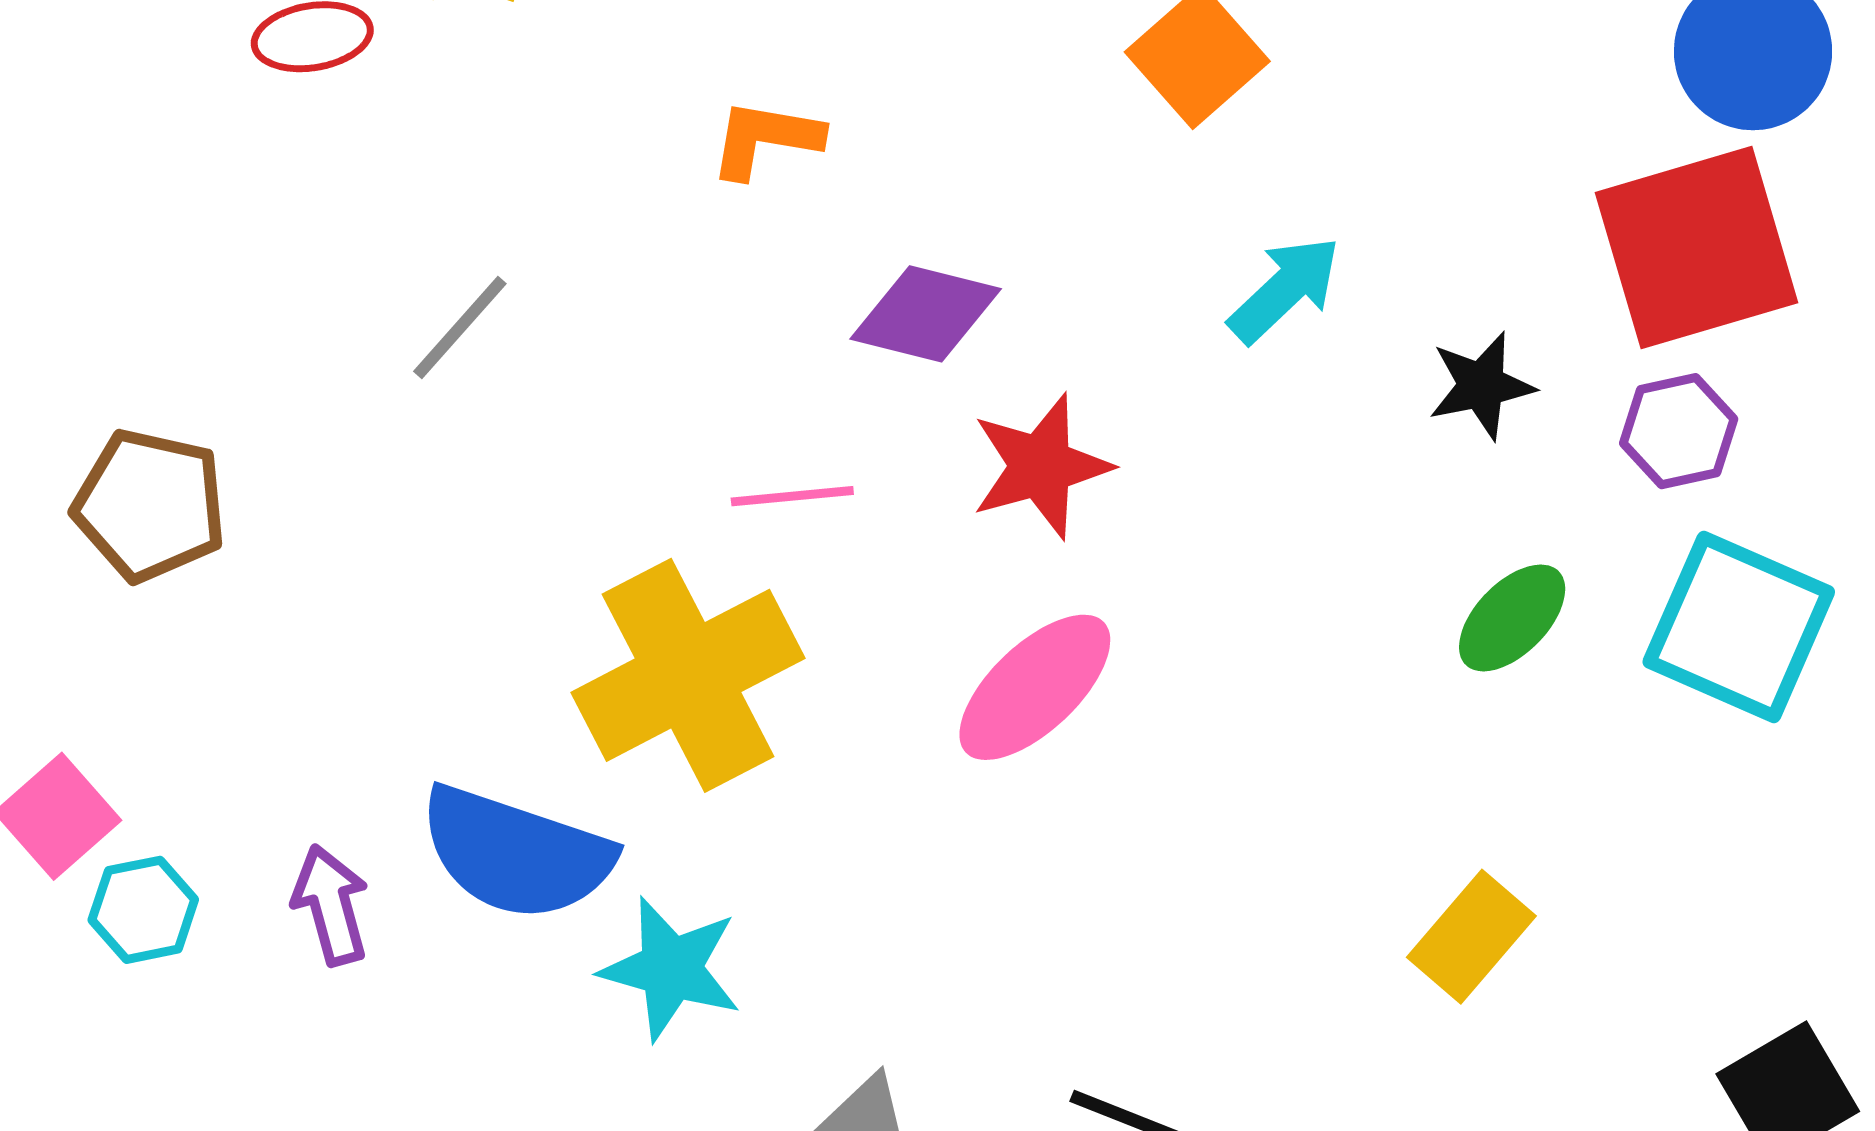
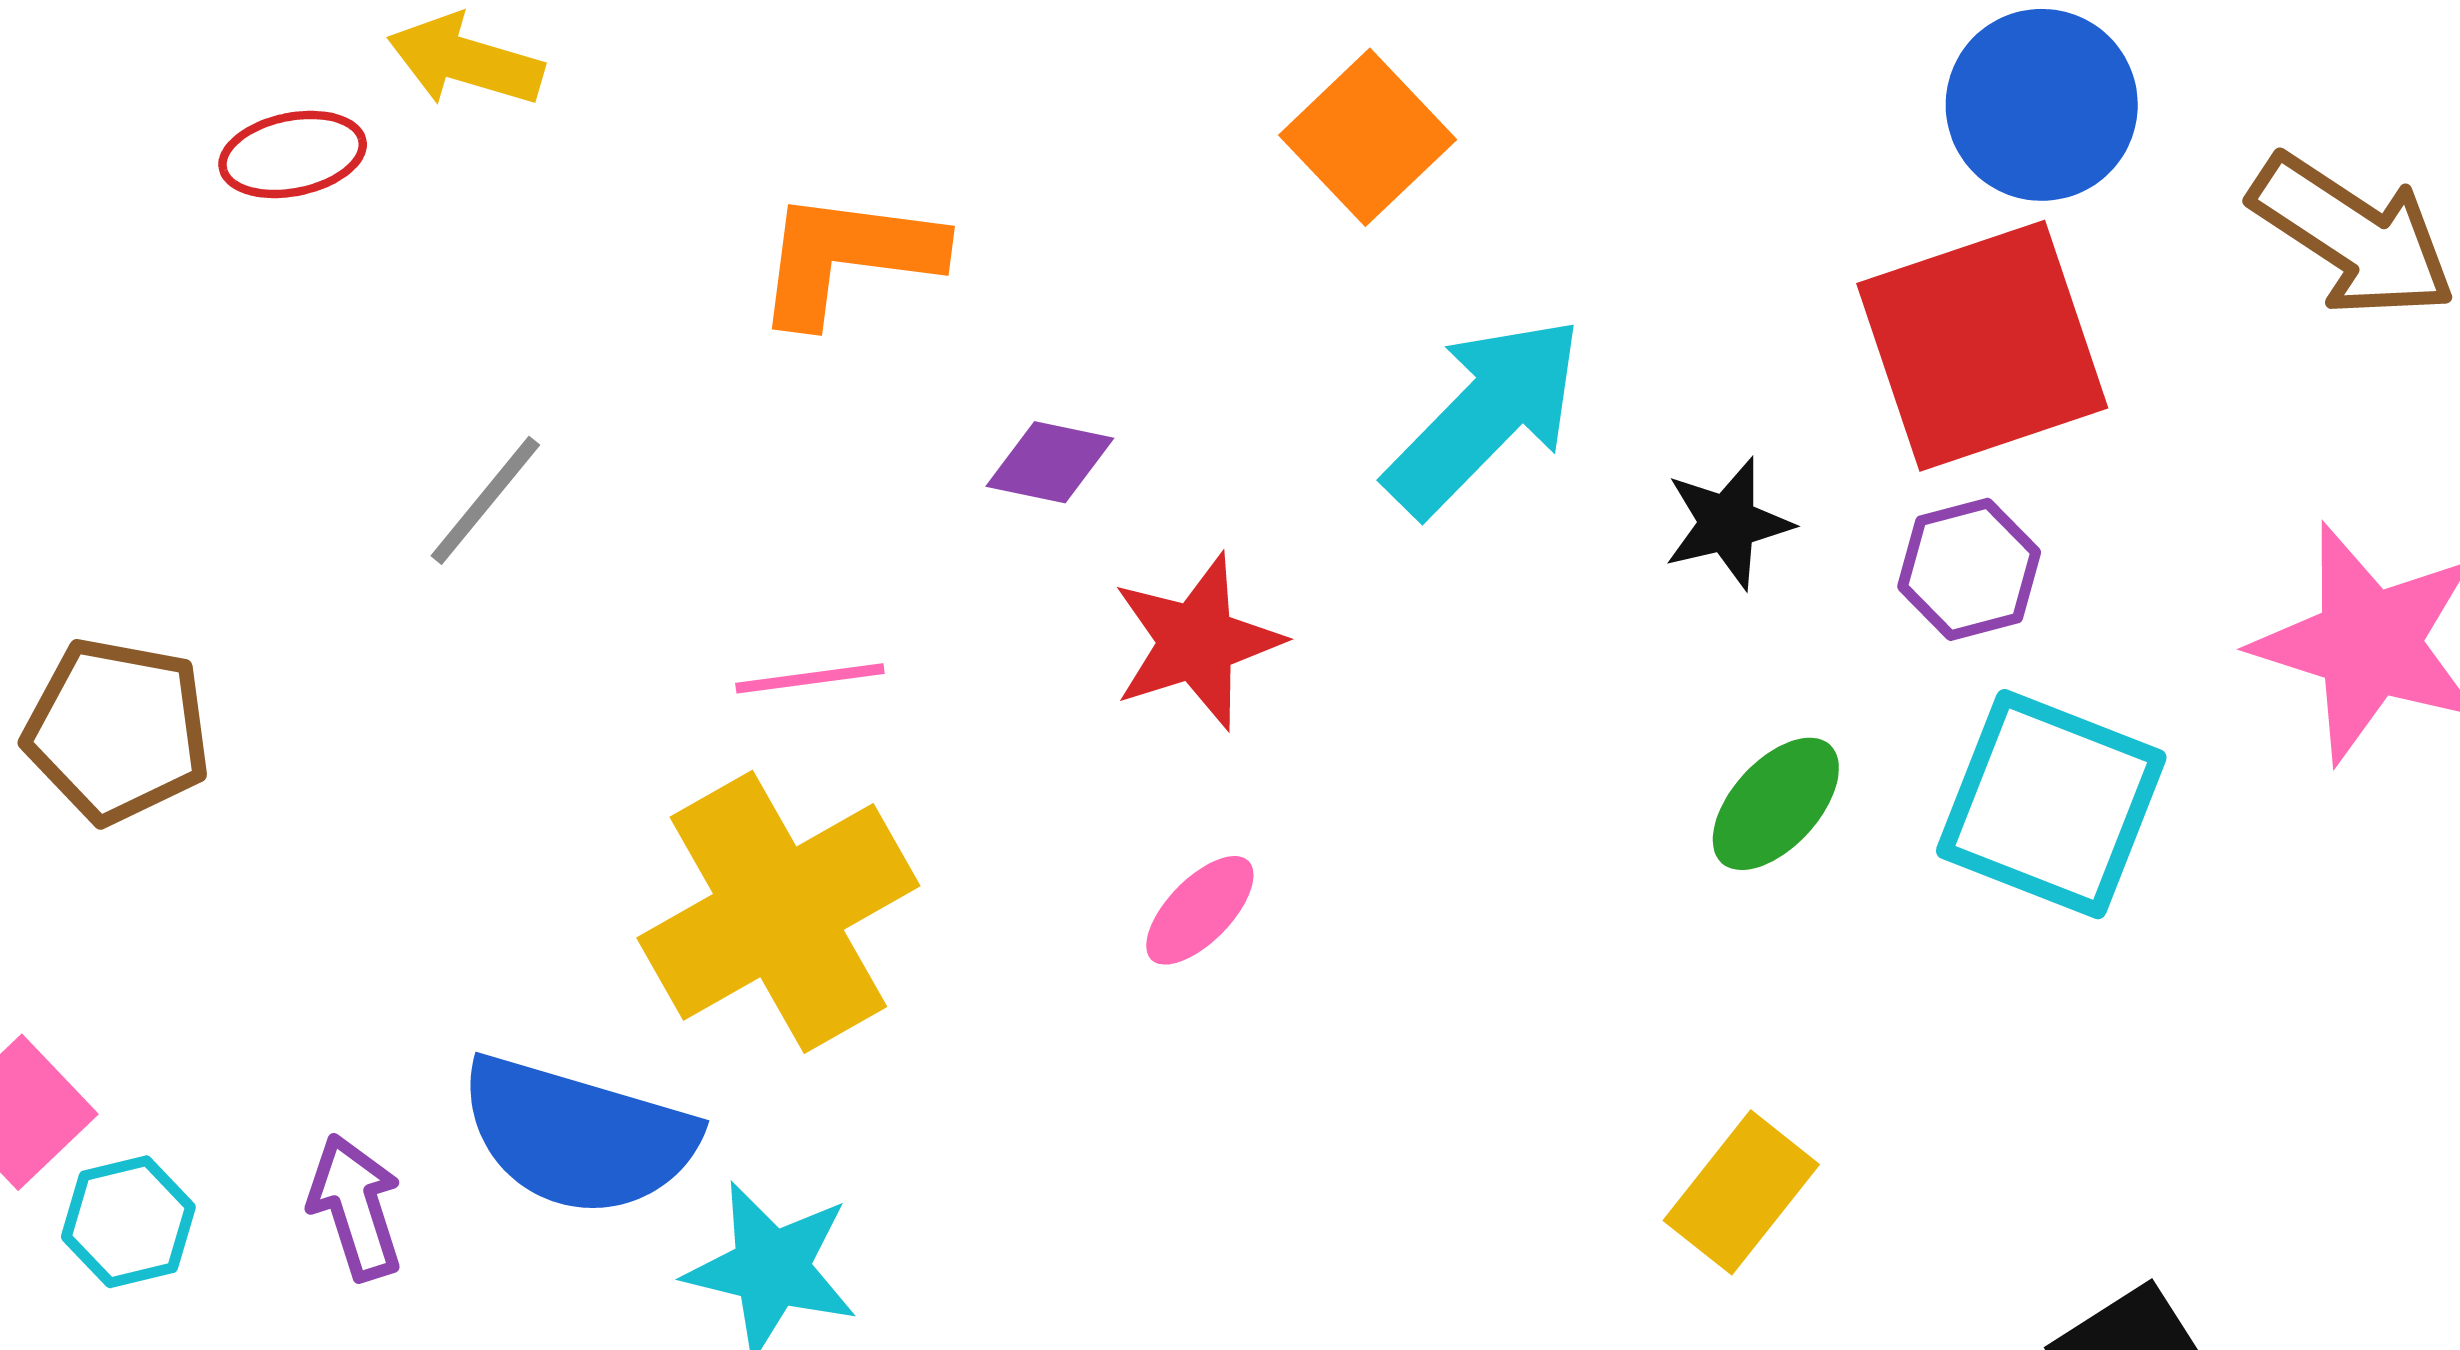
orange L-shape: (766, 139) -> (848, 257), size x1.4
cyan arrow: (1285, 289) -> (1485, 416), size x1.5
purple diamond: (926, 314) -> (1050, 462), size x0.7
pink line: (792, 496) -> (810, 678), moved
pink ellipse: (1035, 687) -> (1200, 910), size x0.6

